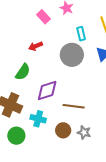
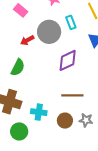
pink rectangle: (44, 17) -> (21, 10), moved
gray circle: (72, 55) -> (49, 32), moved
purple diamond: (47, 91) -> (68, 60), moved

